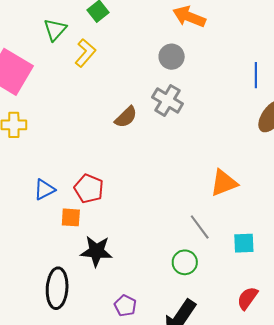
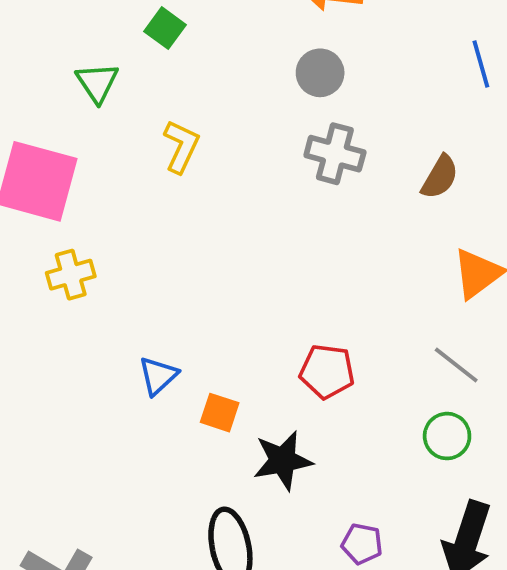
yellow L-shape: (85, 53) -> (181, 146), moved
brown semicircle: (126, 117) -> (440, 177), moved
red pentagon: (89, 189) -> (327, 371), moved
orange square: (71, 217) -> (220, 413), turned 30

